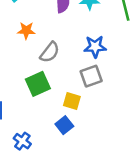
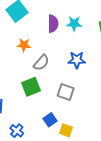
gray square: (91, 76) -> (66, 92), moved, turned 36
yellow square: (72, 101) -> (66, 130), moved

